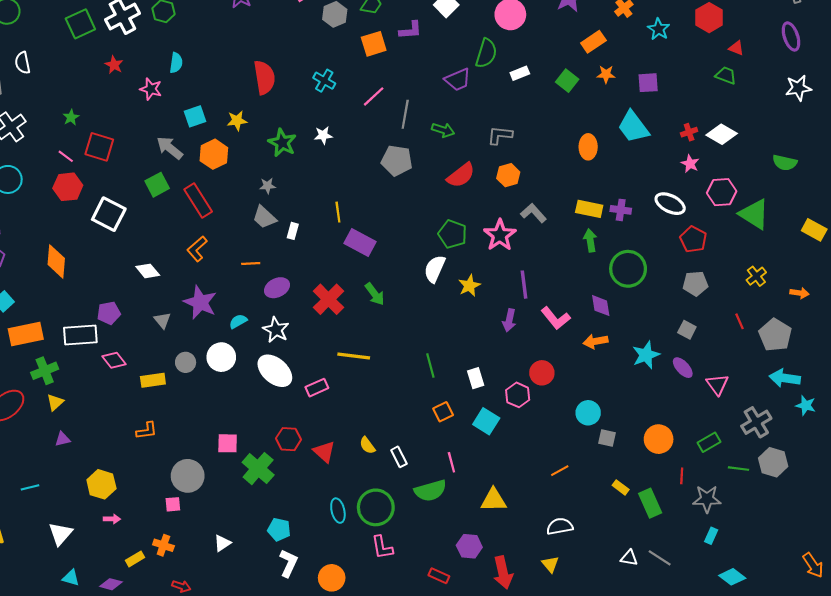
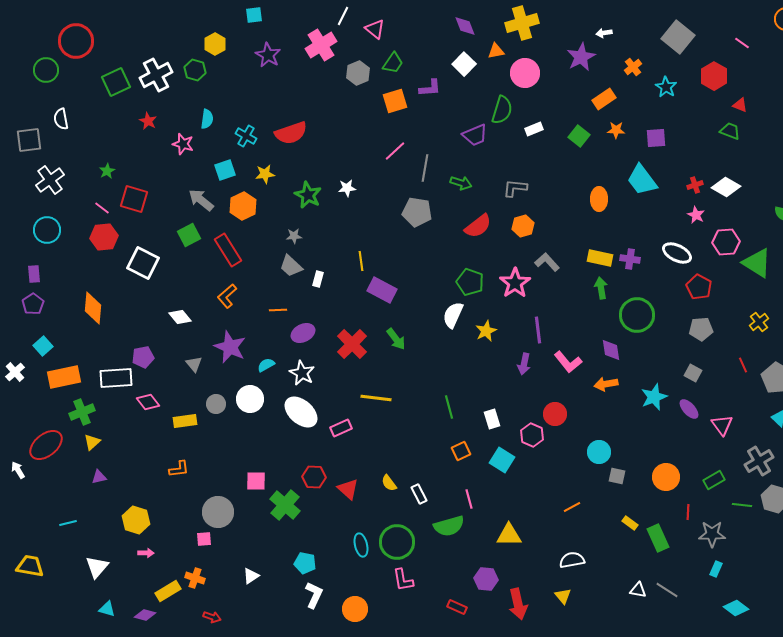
red semicircle: (264, 77) -> (291, 133), turned 80
cyan cross: (324, 81) -> (246, 136), moved
yellow rectangle: (135, 559) -> (168, 591), size x1.4

